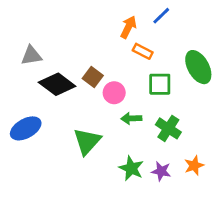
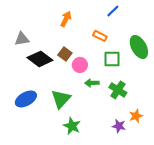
orange arrow: (128, 27) -> (66, 19), moved
blue ellipse: (26, 128) -> (26, 99), moved
green star: (131, 168) -> (72, 126), moved
purple star: (161, 171) -> (119, 126), moved

